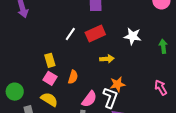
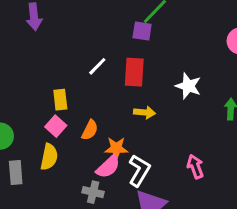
red rectangle: (95, 34) -> (134, 72), turned -72
orange star: (117, 84) -> (116, 148), moved
pink arrow: (161, 88) -> (195, 167), moved
yellow semicircle: (49, 99) -> (49, 157), turned 60

